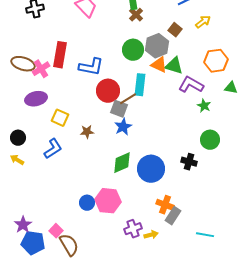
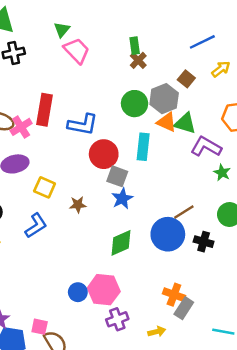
brown line: (128, 99) -> (184, 212), moved
blue circle: (151, 169) -> (168, 234), moved
purple cross: (133, 229) -> (117, 319), moved
pink square: (56, 231) -> (40, 327), turned -32

